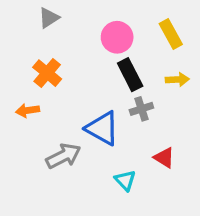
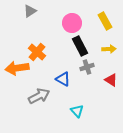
orange cross: (47, 73) -> (37, 52), moved
orange arrow: (28, 110) -> (17, 68), size x1.6
blue triangle: (102, 128) -> (63, 79), size x0.7
red triangle: (164, 158) -> (111, 80), moved

